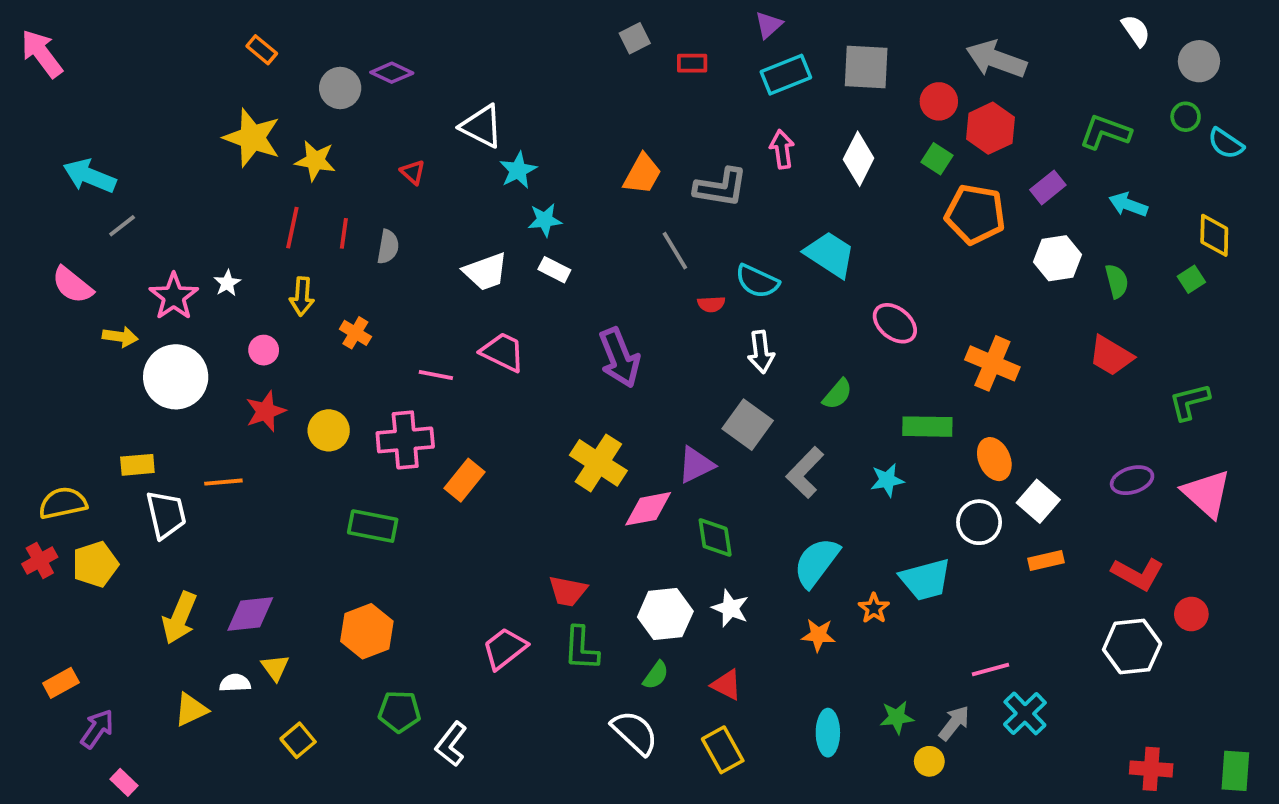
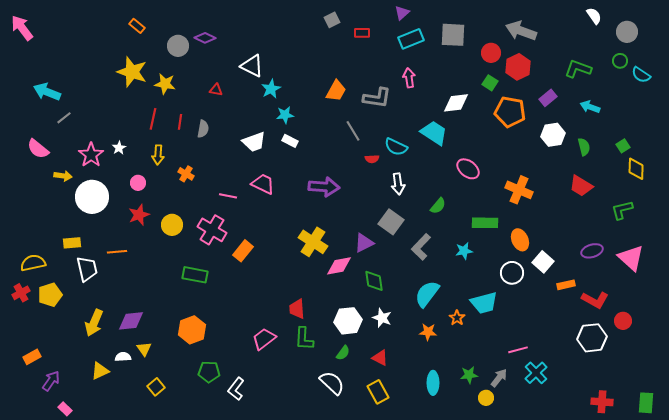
white diamond: (859, 159) -> (456, 103), moved, turned 56
red triangle: (413, 172) -> (216, 90), turned -32
yellow diamond: (1214, 235) -> (636, 169), moved
purple arrow: (619, 358) -> (324, 187), turned -64
pink cross: (405, 440) -> (212, 230), turned 36
orange rectangle: (1046, 560) -> (566, 285), moved
red trapezoid: (568, 591) -> (297, 309), turned 75

